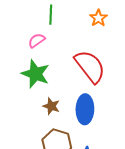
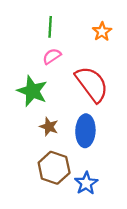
pink semicircle: (37, 40) -> (52, 56), moved

